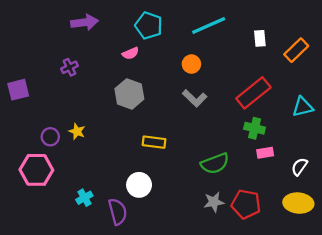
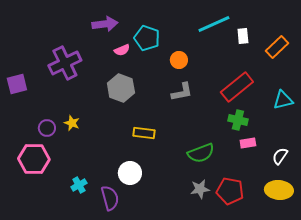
purple arrow: (84, 22) -> (105, 24), moved
cyan pentagon: (149, 26) -> (147, 38), moved
cyan line: (209, 26) -> (214, 24), moved
purple cross: (70, 67) -> (65, 63), size x2.0
gray L-shape: (195, 98) -> (182, 92), turned -55

